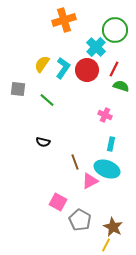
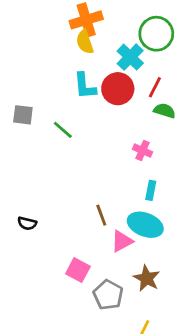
yellow semicircle: (42, 64) -> (85, 42), moved, turned -54
cyan L-shape: (63, 68) -> (85, 86), turned 140
black semicircle: (43, 142) -> (27, 223), moved
brown star: (113, 227) -> (147, 278), moved

